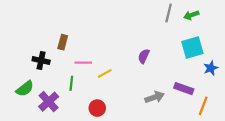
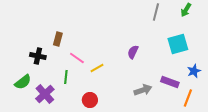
green arrow: (191, 15) -> (186, 10), moved, turned -40
pink line: (83, 63) -> (77, 58), turned 35
blue star: (211, 68) -> (194, 71), moved

